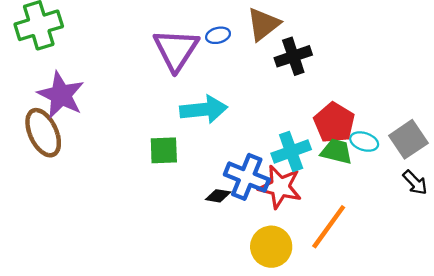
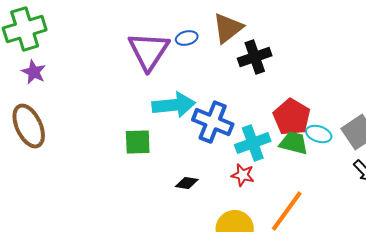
purple star: (61, 95) -> (34, 72), moved, size x0.6
blue cross: (247, 177) -> (213, 122), moved
red star: (280, 187) -> (243, 175), size x0.6

